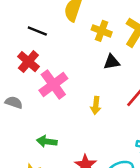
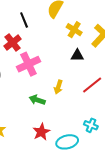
black line: (37, 31) -> (24, 20), turned 35
green arrow: (47, 141) -> (37, 100), moved

